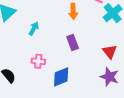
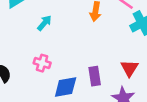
purple rectangle: (73, 43) -> (95, 76), moved

